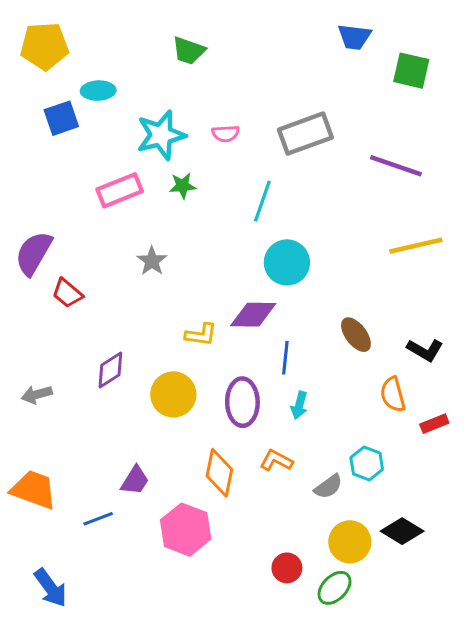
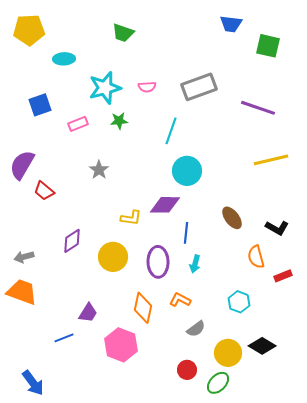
blue square: (61, 118) -> (40, 105), moved
pink rectangle: (120, 190) -> (78, 124), size x0.7
gray semicircle: (328, 487) -> (196, 329), moved
orange trapezoid: (34, 490) -> (22, 292), moved

